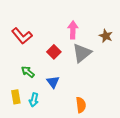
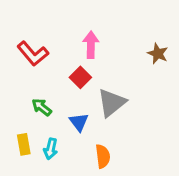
pink arrow: (73, 30) -> (91, 45), moved
gray triangle: (82, 53) -> (112, 103), moved
orange semicircle: (81, 105) -> (103, 156), moved

